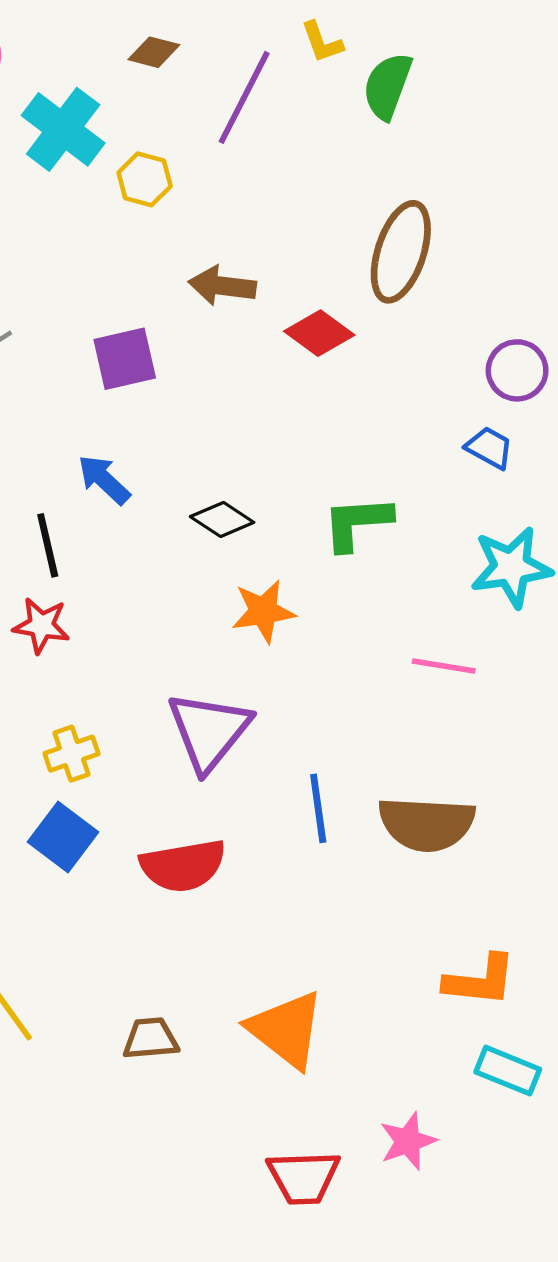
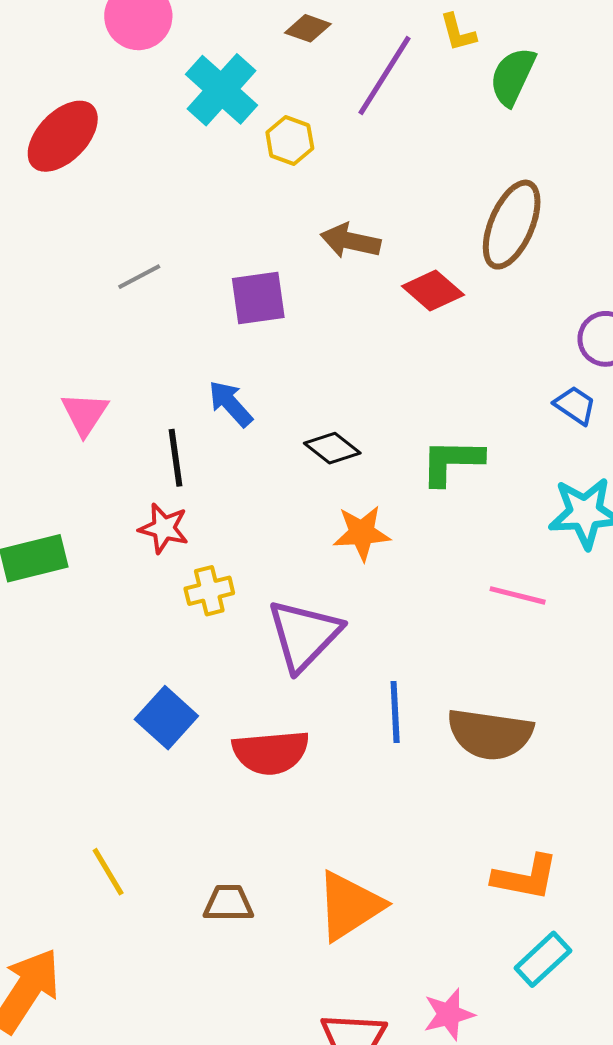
yellow cross: (71, 754) -> (209, 591), moved
orange triangle: (286, 1030) -> (350, 906), turned 44
cyan rectangle: (508, 1071) -> (543, 959), turned -70

